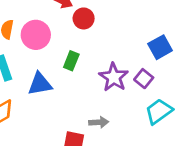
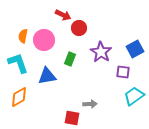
purple star: (114, 77) -> (101, 52), moved
purple square: (144, 79) -> (123, 72), turned -32

